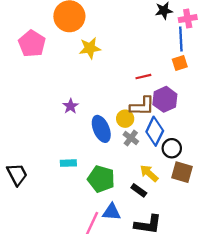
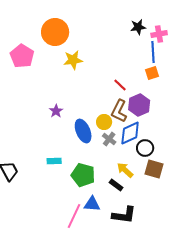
red line: (143, 77) -> (120, 85), turned 56
brown L-shape: (142, 106) -> (119, 111), turned 115
blue diamond: (155, 131) -> (130, 133), turned 40

